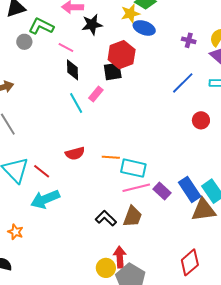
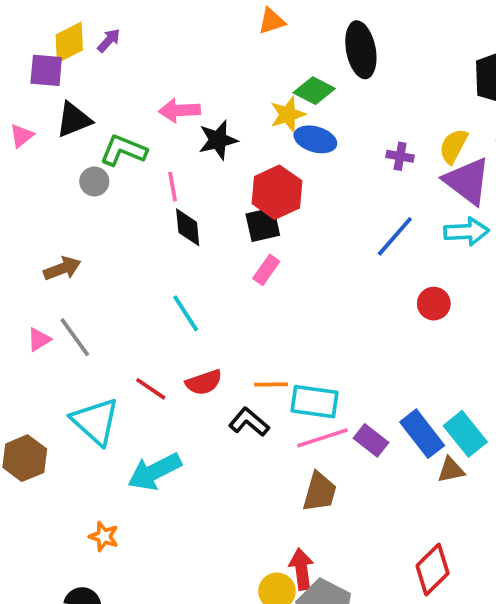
pink line: (66, 48) -> (173, 187), turned 56
pink rectangle: (96, 94) -> (266, 270), moved
cyan line: (76, 103) -> (186, 313), moved
red line: (42, 171) -> (151, 389), moved
brown triangle: (204, 210) -> (451, 470), size x0.6
black L-shape: (106, 218) -> (249, 422), moved

